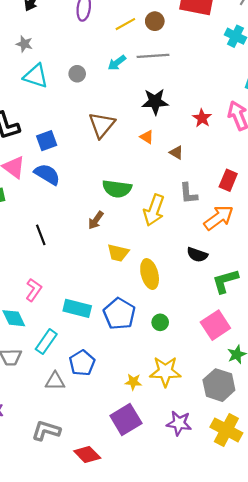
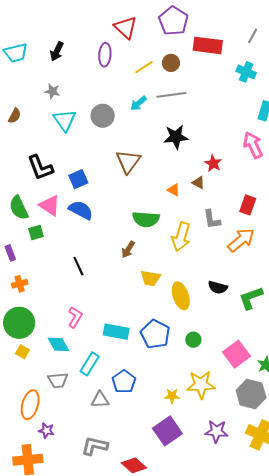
gray circle: (77, 74) -> (103, 116), size x1.5
cyan triangle: (36, 76) -> (65, 120), turned 40
red star: (202, 118) -> (213, 163), moved
orange triangle: (147, 137) -> (174, 190), moved
black semicircle: (197, 255) -> (218, 287), moved
pink square: (215, 325) -> (237, 354), moved

